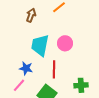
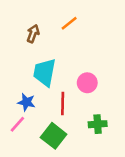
pink circle: (65, 43) -> (87, 83), moved

